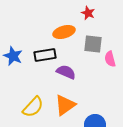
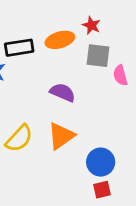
red star: (88, 13) -> (91, 25), moved
black rectangle: (45, 55) -> (19, 48), moved

